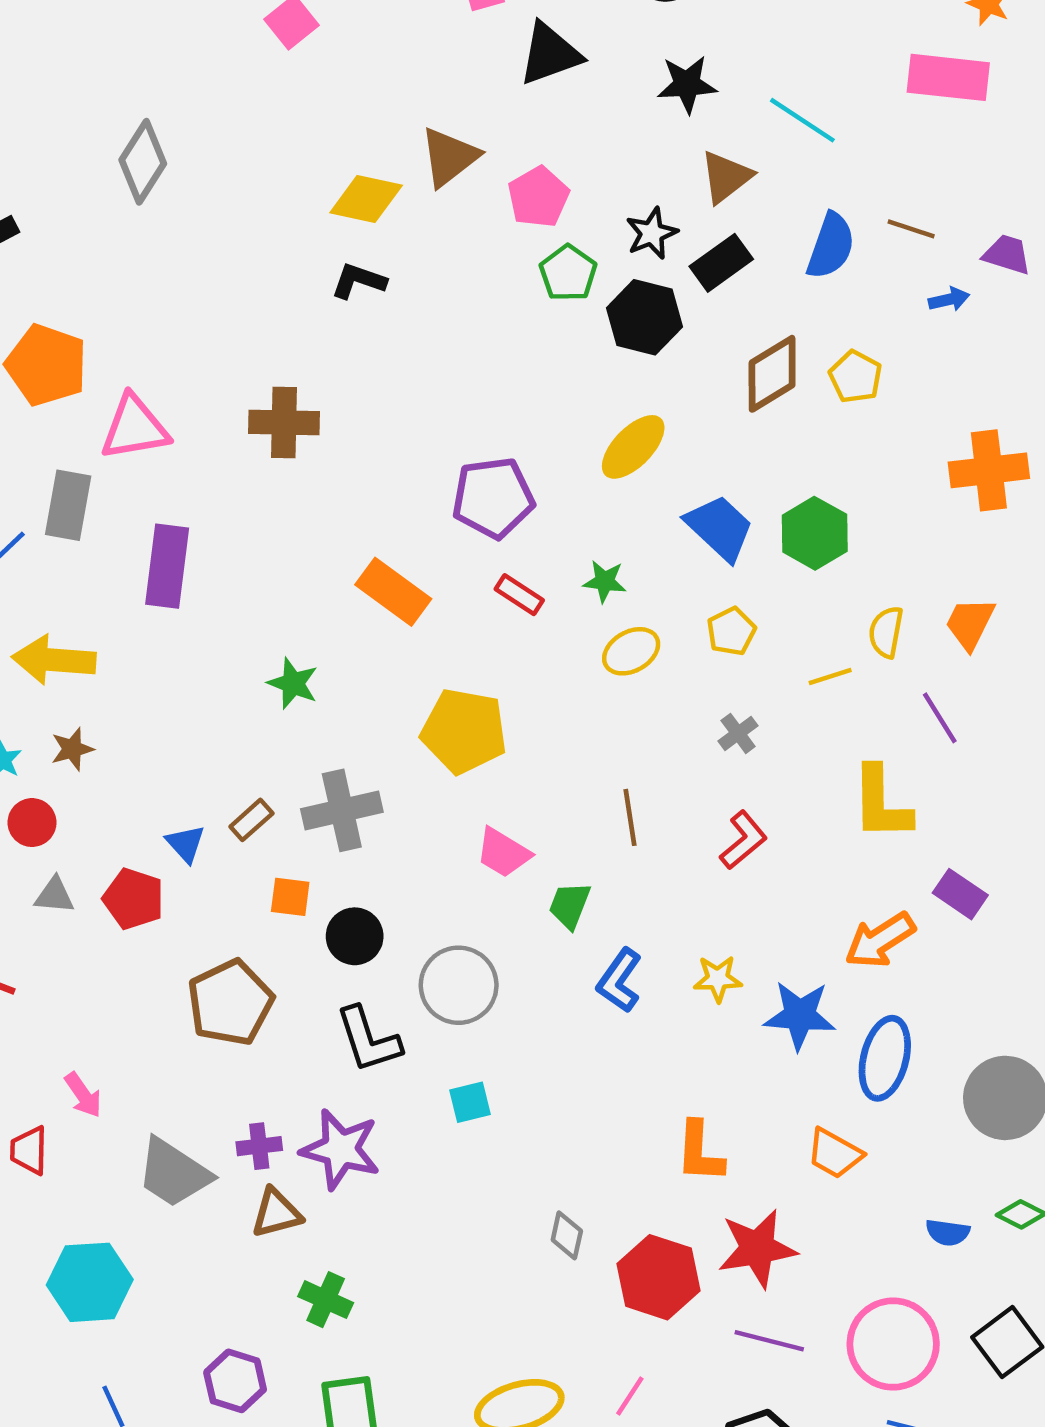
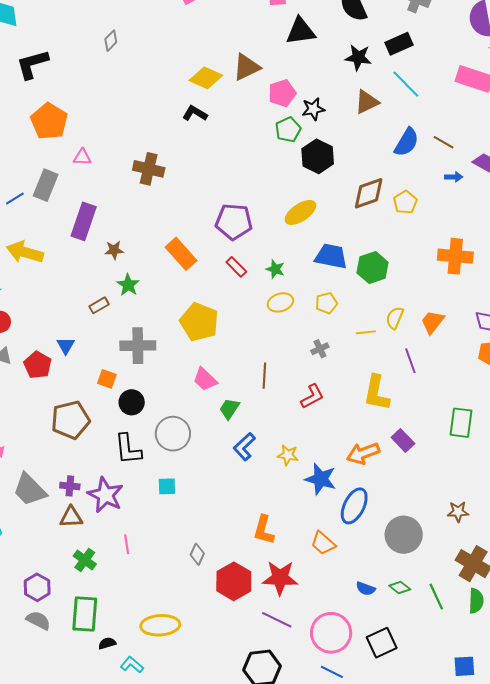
gray diamond: (143, 162) -> (111, 41), size x0.6
black star: (652, 233) -> (313, 109), moved
black rectangle: (721, 263) -> (399, 44), moved
pink triangle: (135, 428) -> (82, 157), size x0.6
blue trapezoid: (720, 528) -> (331, 256), turned -44
brown star: (72, 749) -> (114, 250), moved
brown rectangle: (251, 820) -> (99, 305), moved
pink line: (630, 1396) -> (127, 544), moved, turned -54

